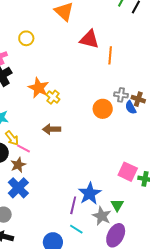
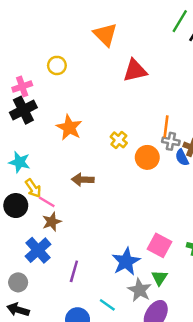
red triangle: (89, 39) -> (135, 71), turned -30
orange line: (110, 55) -> (166, 126), moved
yellow cross: (53, 97) -> (119, 140), moved
brown star: (18, 165) -> (52, 222), moved
pink square: (128, 172) -> (160, 245), moved
purple line: (73, 205) -> (74, 271), moved

